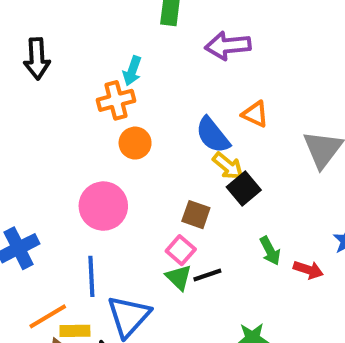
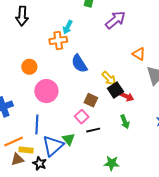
purple arrow: (228, 46) -> (115, 20), turned 140
orange triangle: (255, 114) -> (139, 54), moved
blue semicircle: (213, 135) -> (79, 64), moved
orange circle: (135, 143) -> (29, 67), moved
red arrow: (308, 270) -> (127, 97), moved
green triangle: (179, 277) -> (69, 139), moved

